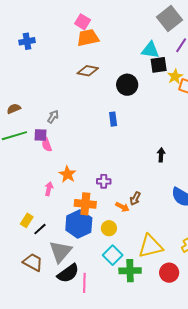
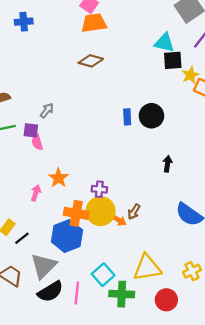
black circle: (127, 85) -> (151, 116), moved
blue rectangle: (113, 119) -> (127, 117), moved
yellow circle: (109, 228) -> (101, 211), moved, size x1.6
pink line: (84, 283) -> (77, 293), moved

